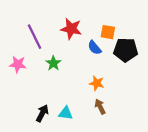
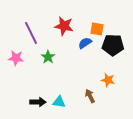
blue semicircle: (95, 48) -> (85, 43), turned 96
orange star: (97, 83) -> (108, 80), moved
black arrow: (42, 113) -> (38, 102), turned 63

